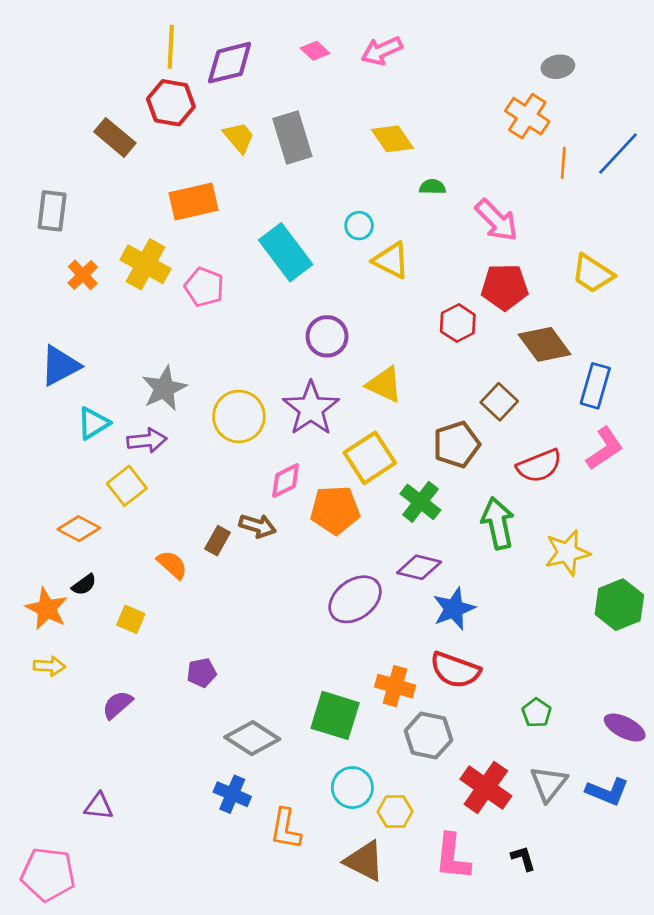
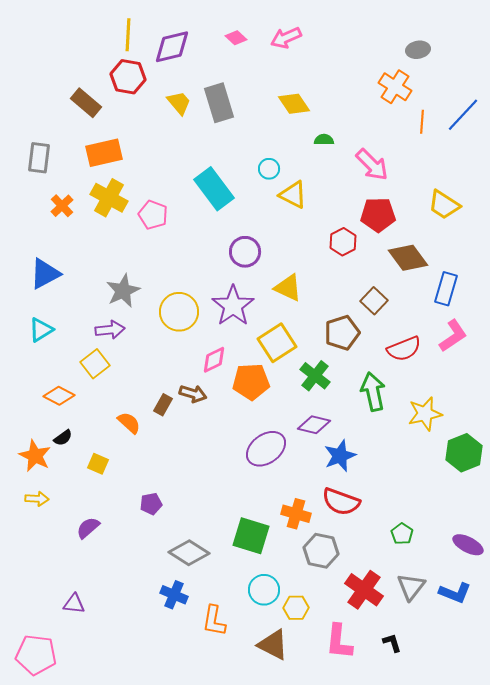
orange rectangle: (194, 202) -> (104, 153), moved
cyan triangle: (93, 423) -> (41, 330), moved

